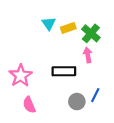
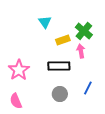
yellow rectangle: (68, 28) -> (63, 40), moved
gray circle: (77, 102) -> (60, 94), moved
pink semicircle: (29, 105) -> (16, 101), moved

